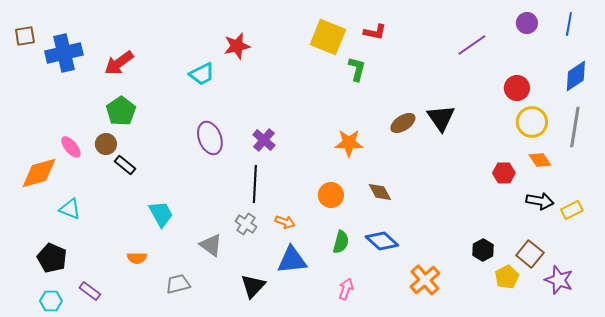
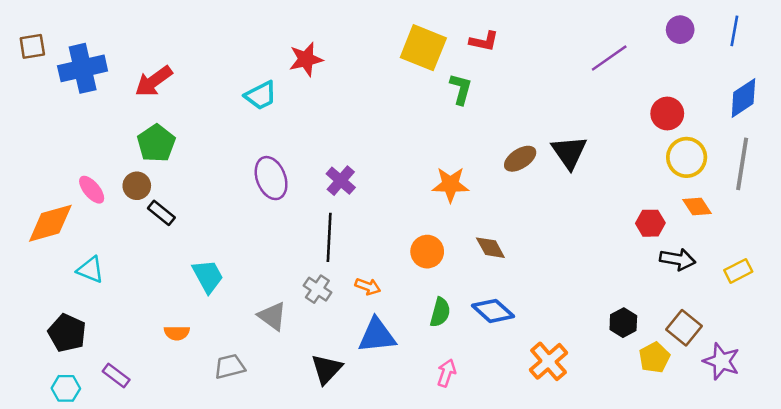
black arrow: (540, 201) -> (678, 259), moved

